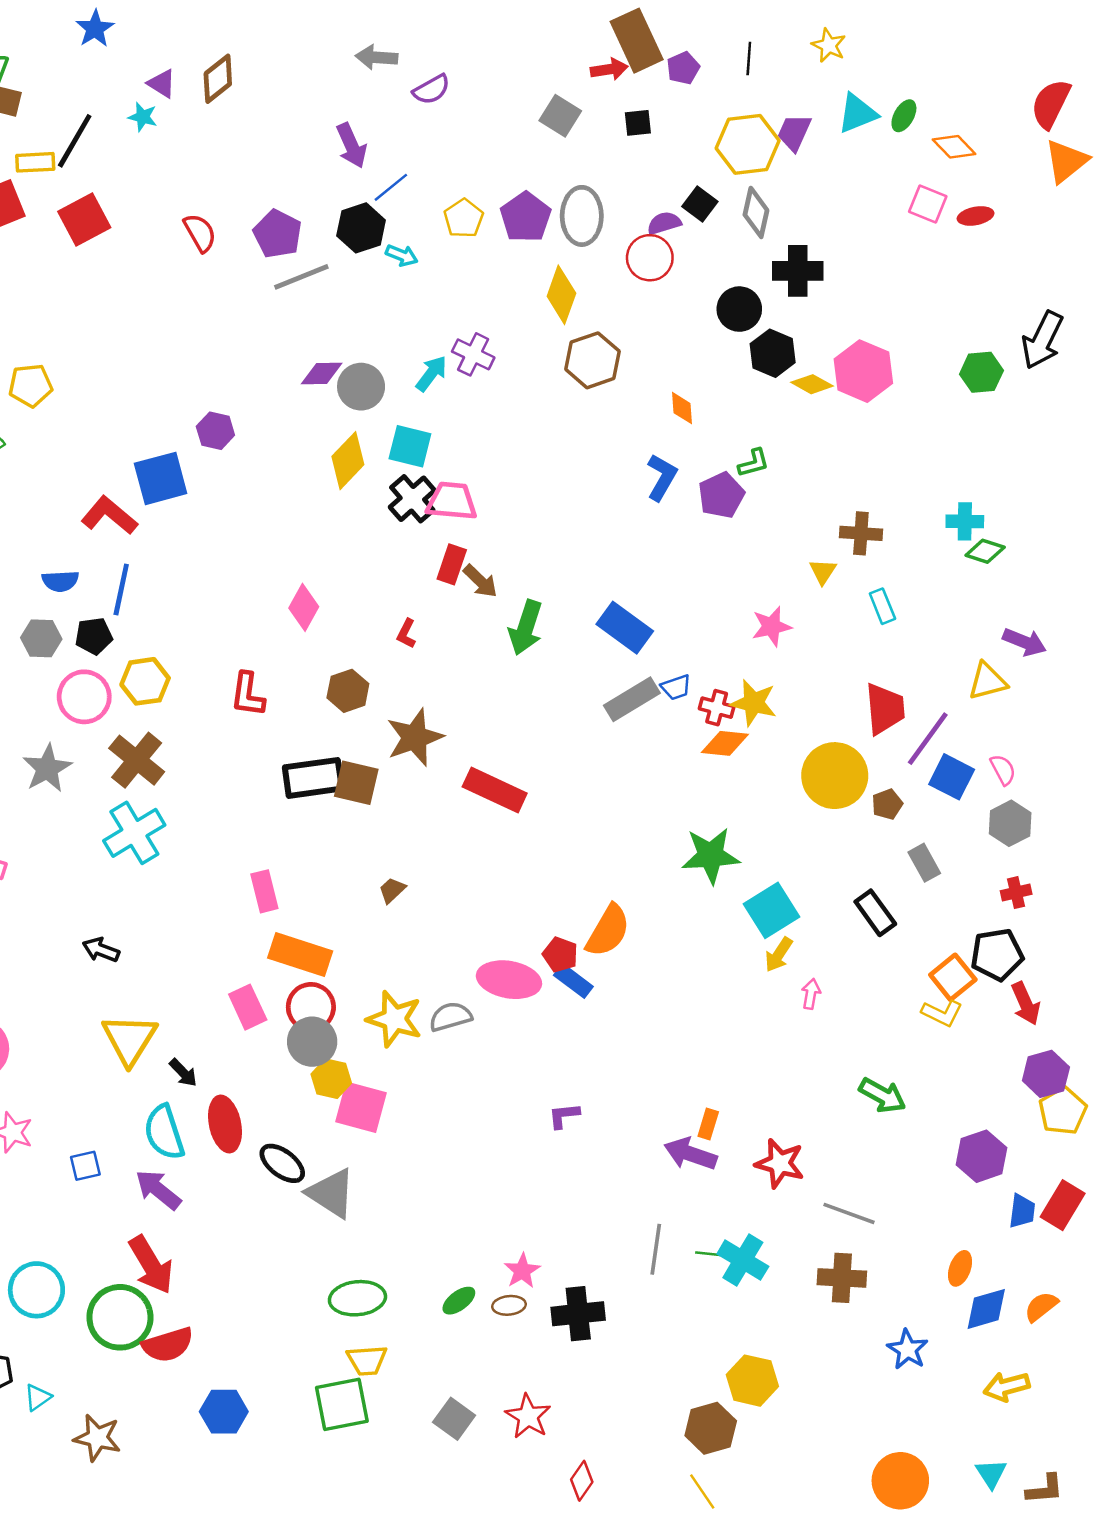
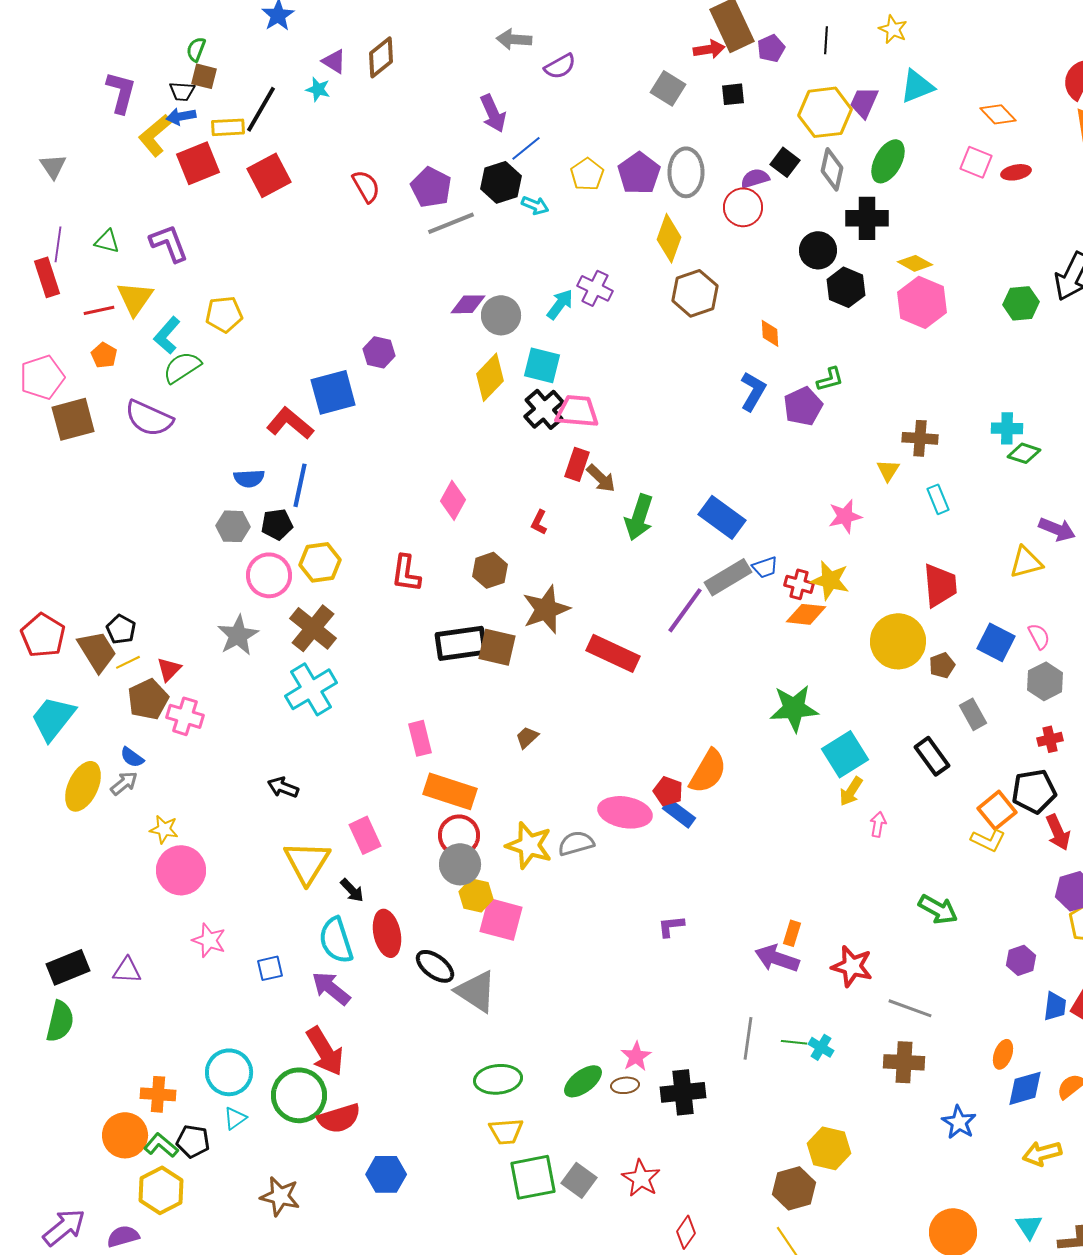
green ellipse: (904, 116) -> (888, 161), moved, size x1.6
yellow diamond: (812, 384) -> (915, 263), moved
purple line: (928, 739) -> (685, 610), moved
pink rectangle: (248, 1007) -> (365, 835), moved
purple hexagon: (981, 1156) -> (1021, 960), size x0.7
cyan cross: (743, 1260) -> (821, 1047), size x0.6
green ellipse: (459, 1301) -> (583, 1081), size x1.4
cyan triangle: (38, 1397) -> (235, 1118), moved
green square: (342, 1404) -> (533, 1177), moved

